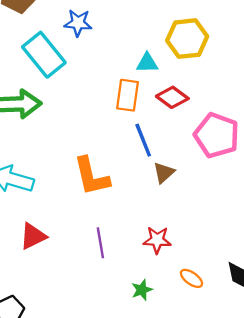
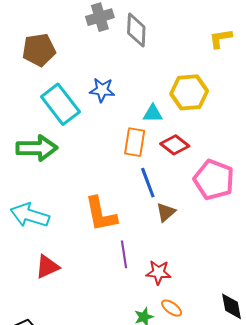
blue star: (78, 23) -> (102, 90), moved
purple line: (100, 243) -> (124, 254), moved
orange ellipse: (191, 278) -> (172, 308), moved

